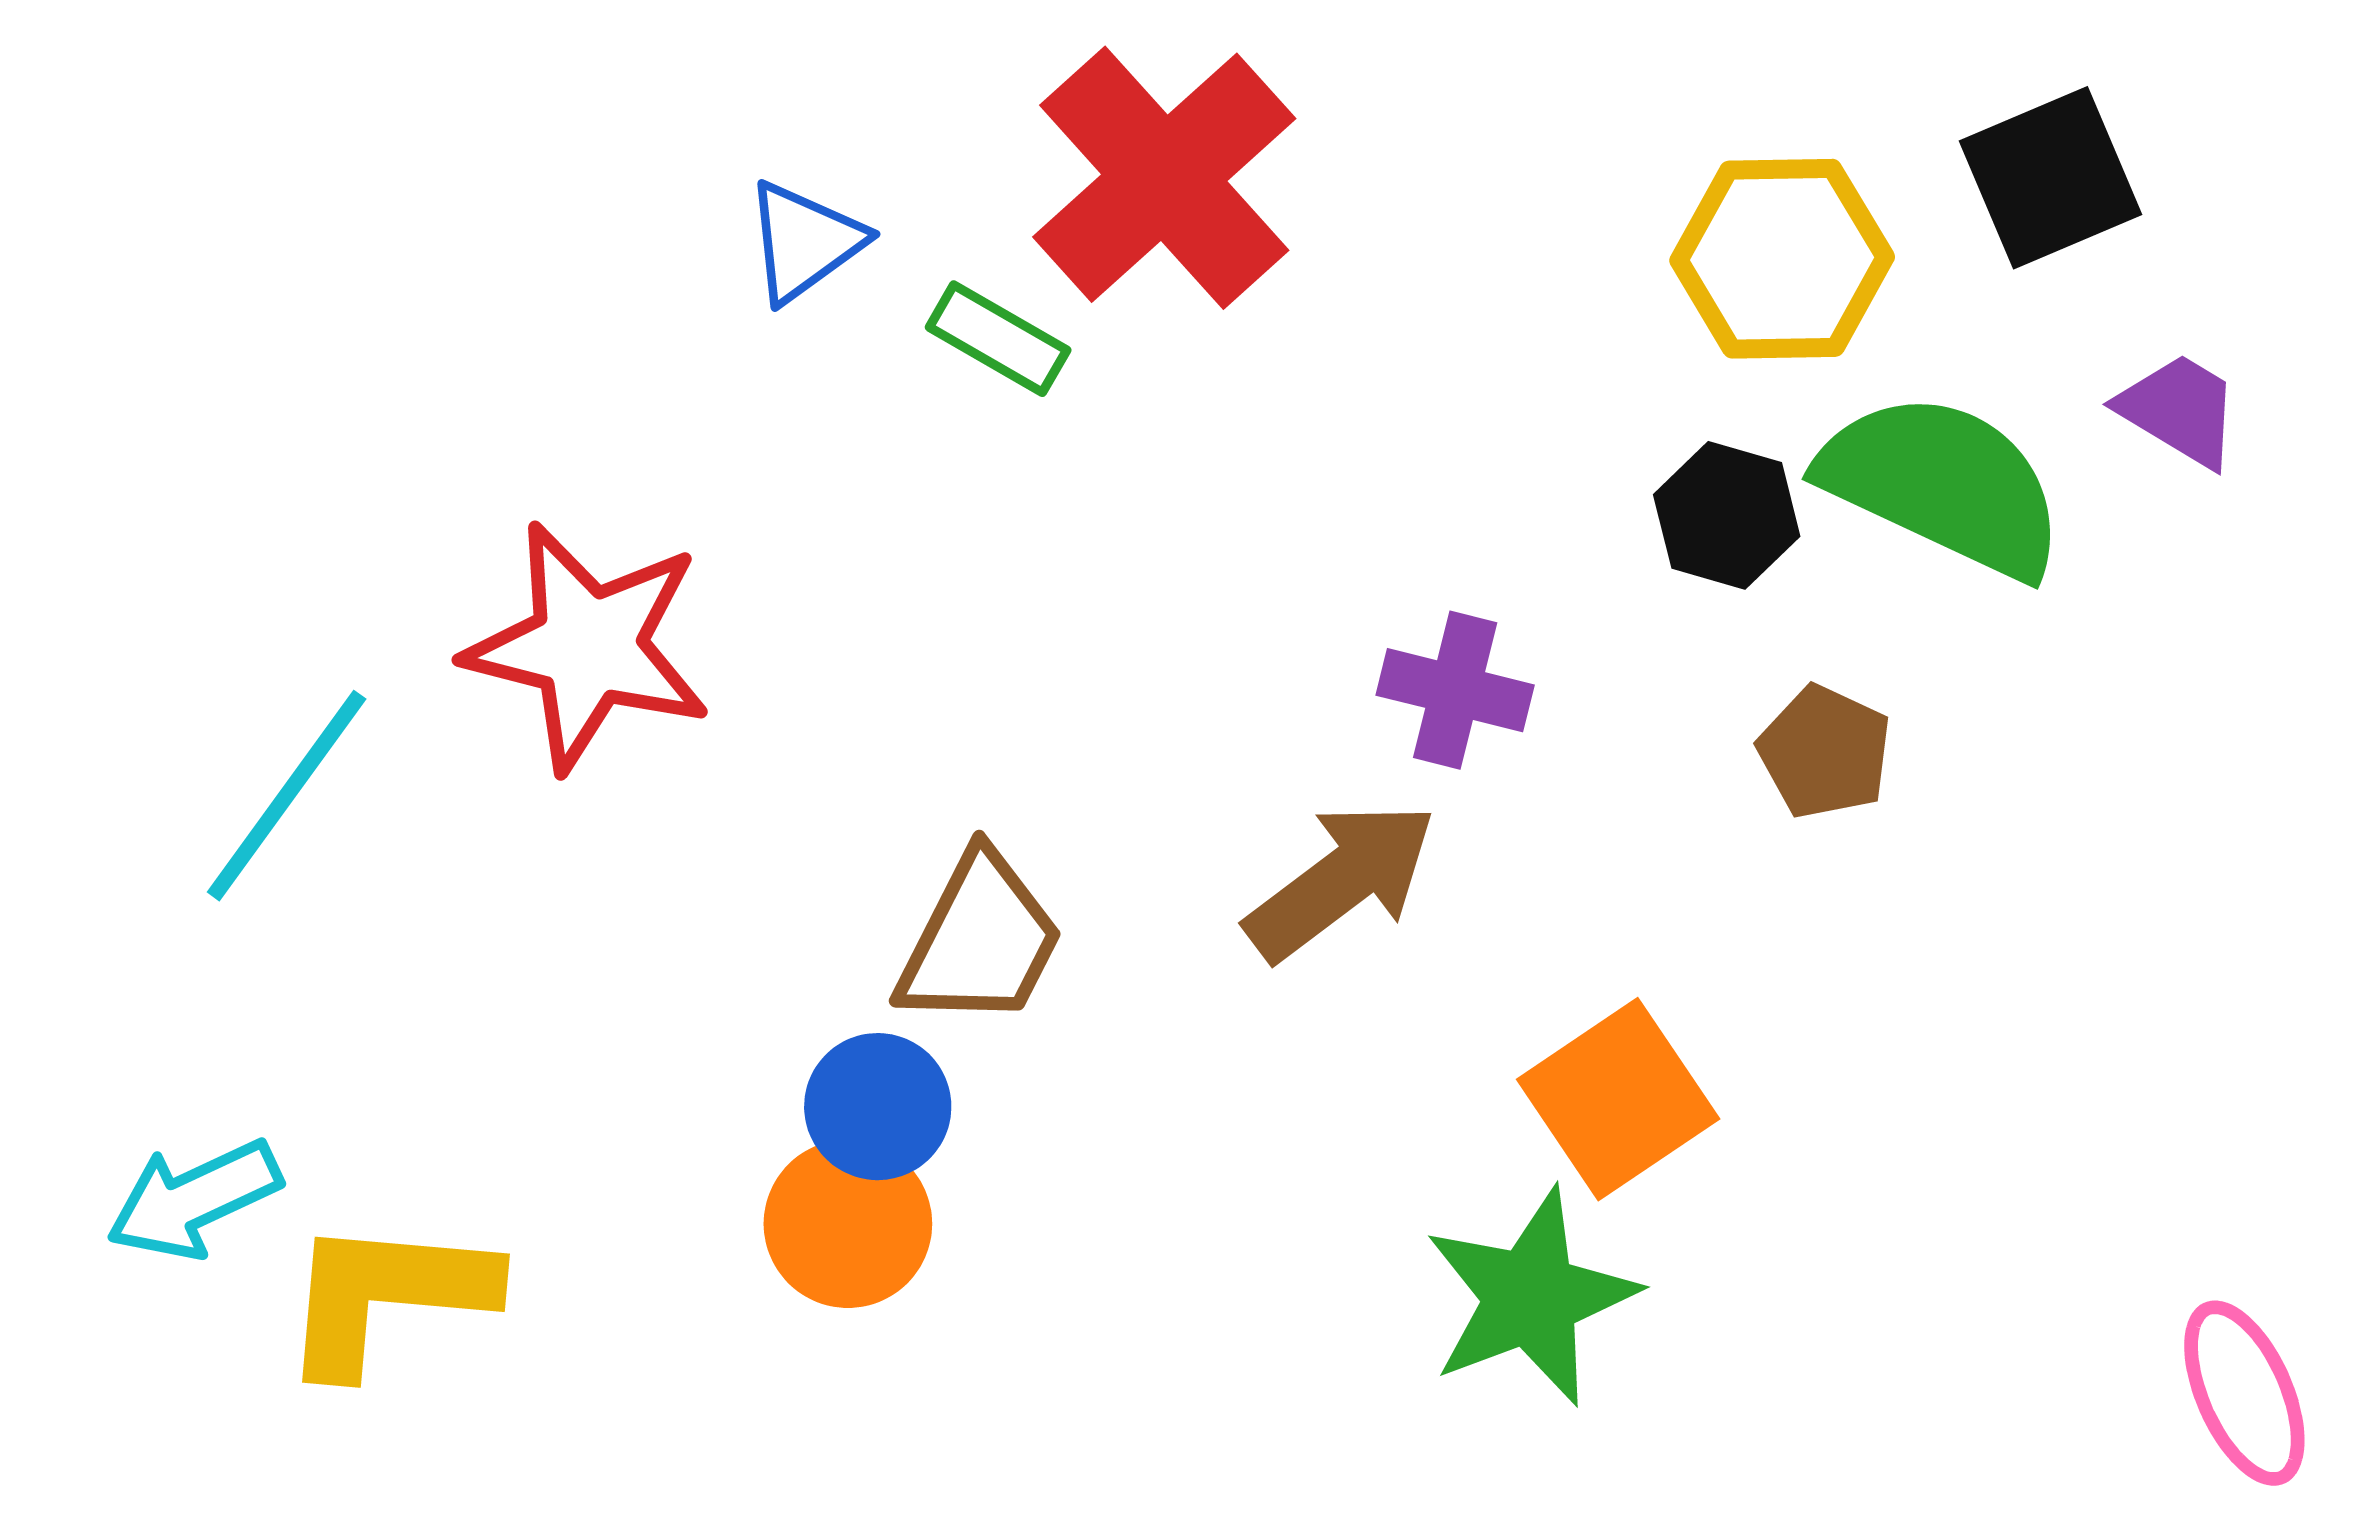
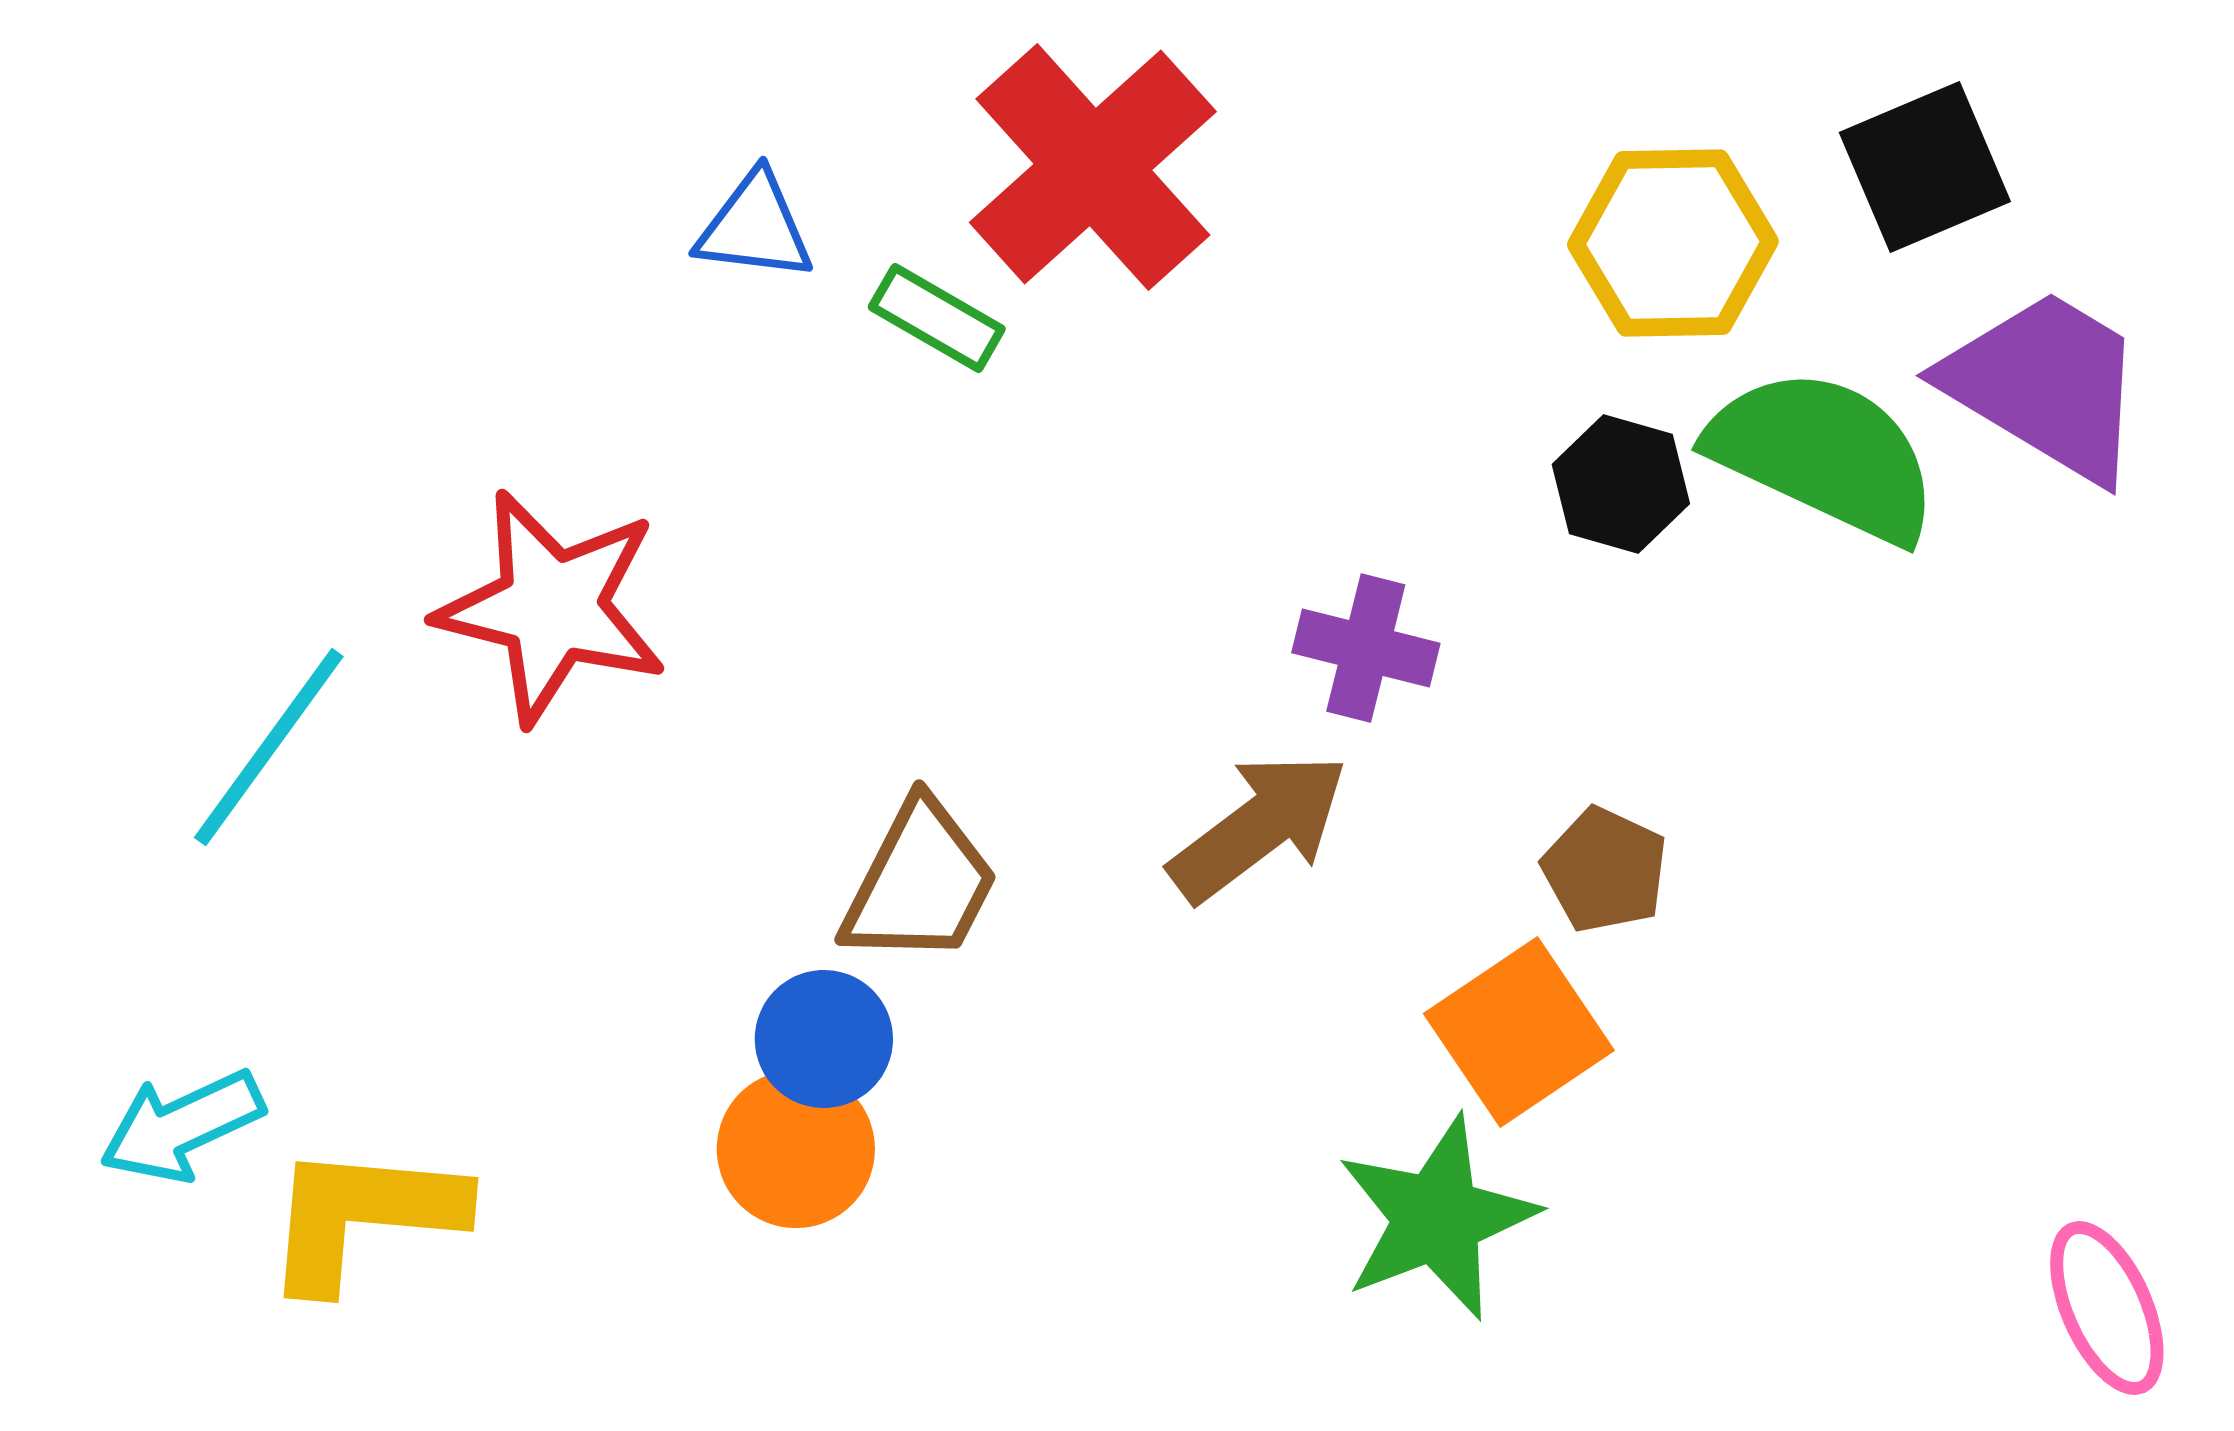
blue triangle: (804, 242) -> (755, 227), turned 43
purple trapezoid: (2179, 410) -> (2046, 385), size x1.8
brown pentagon: (1825, 752) -> (1605, 870), moved

